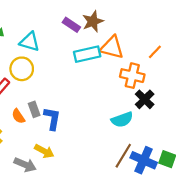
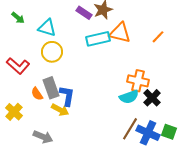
yellow circle: (22, 69) -> (52, 52), moved
orange cross: (132, 76) -> (138, 81), moved
black cross: (145, 99) -> (152, 98), moved
gray rectangle: (34, 109) -> (51, 88), size x1.5
yellow arrow: (44, 151) -> (60, 110), moved

